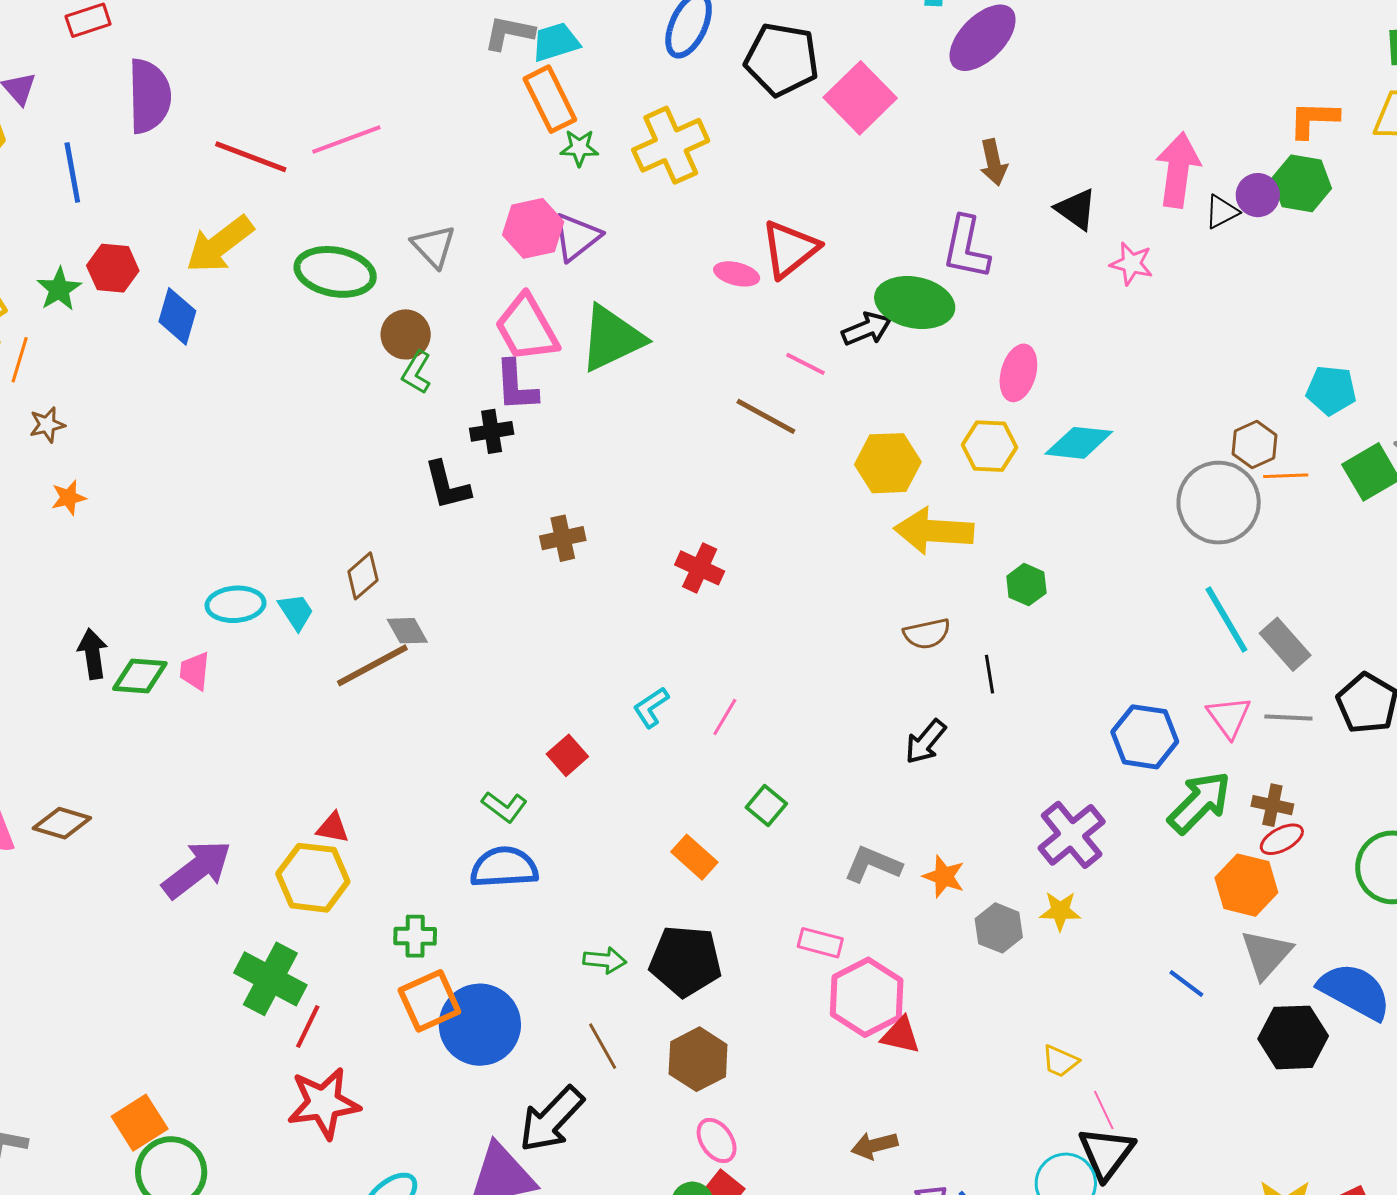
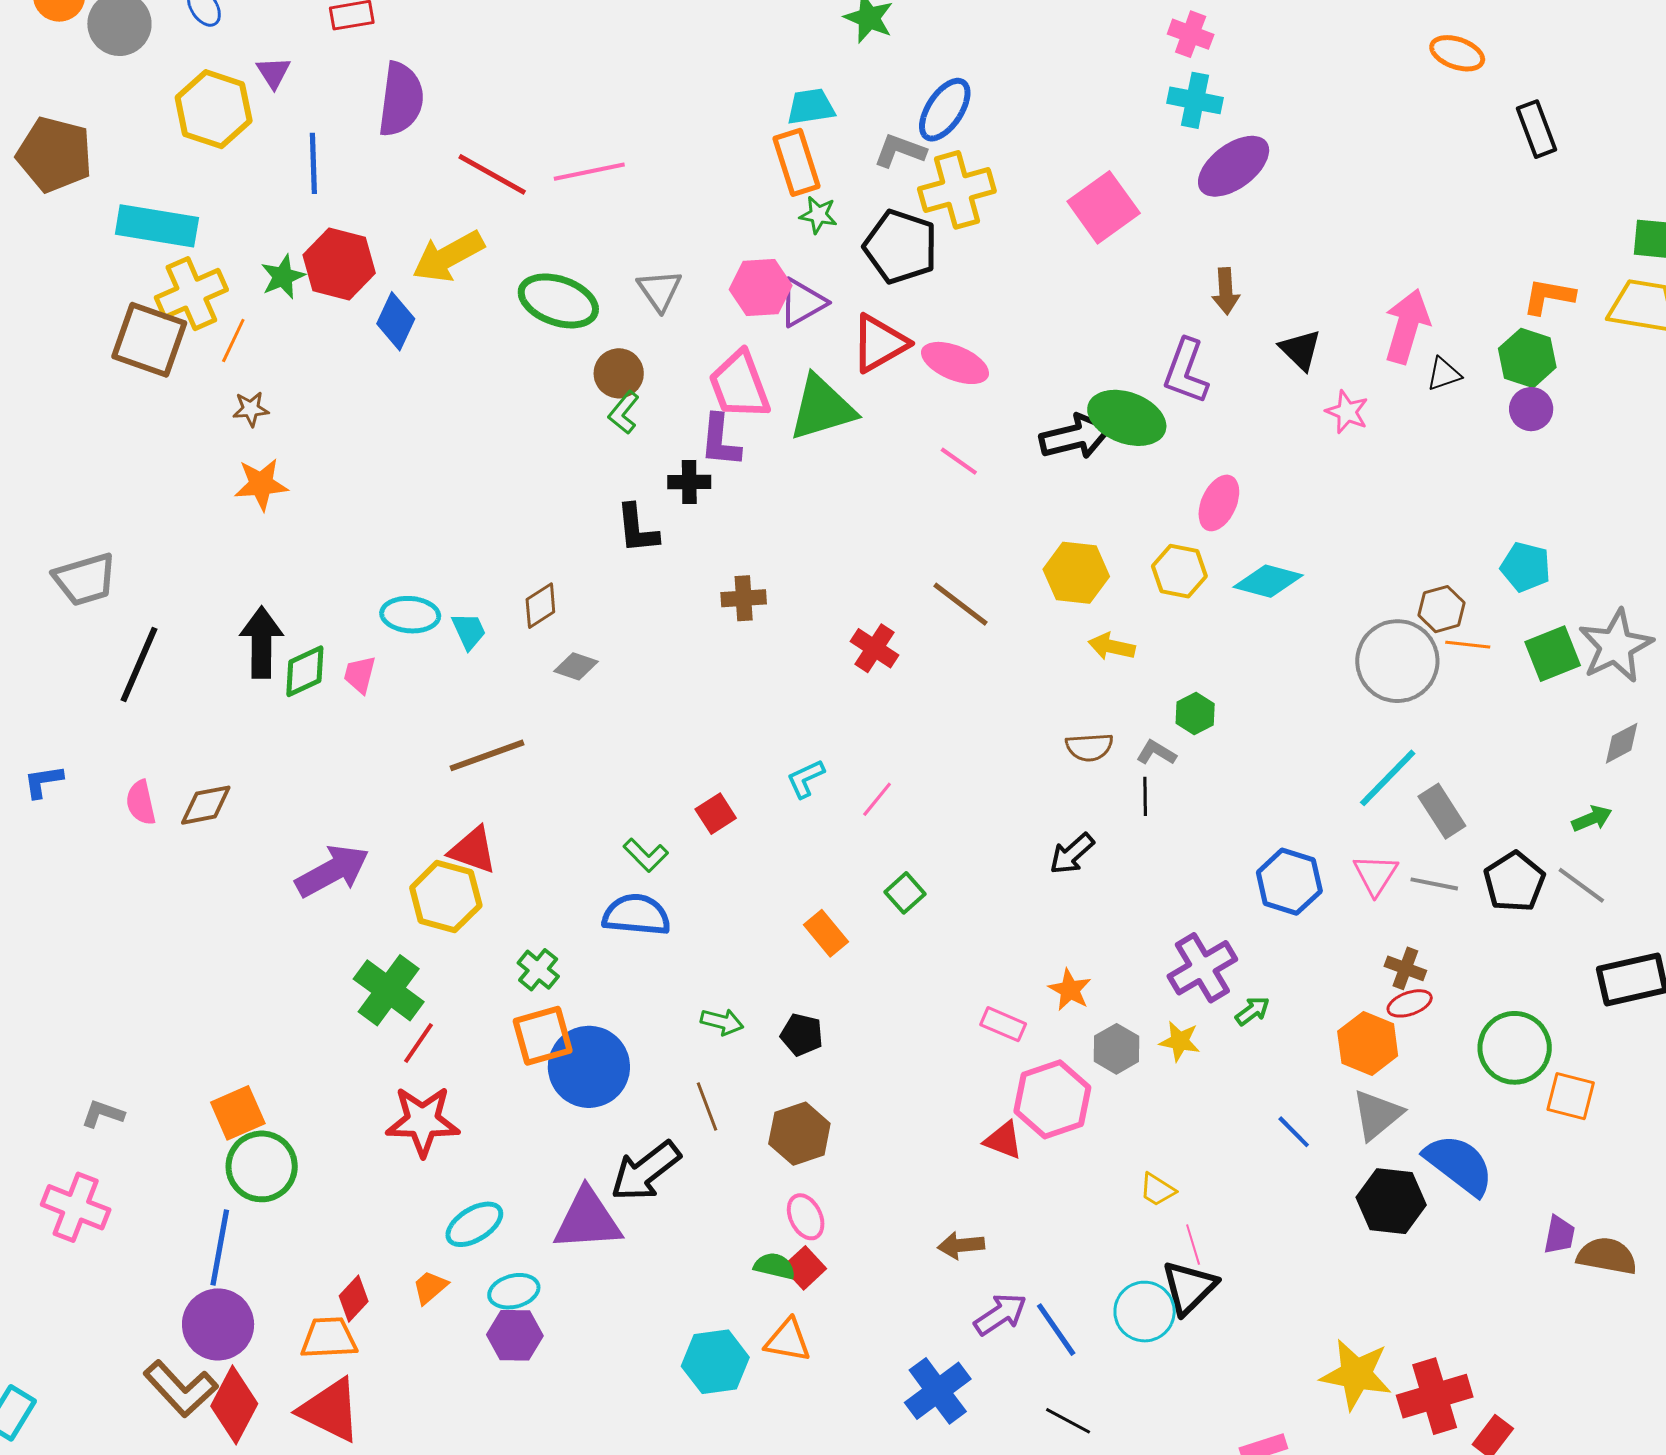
gray L-shape: (509, 33) -> (900, 151), moved
black pentagon: (782, 59) -> (901, 247), moved
yellow cross: (671, 145) -> (957, 190), moved
purple circle: (1258, 195) -> (1531, 409), moved
red triangle: (790, 249) -> (879, 343), moved
red hexagon: (113, 268) -> (339, 264), size x1.4
pink ellipse: (737, 274) -> (955, 363), size x1.5
black arrow: (867, 329) -> (1075, 437), size x1.4
pink line: (806, 364) -> (959, 461), moved
brown line: (766, 416) -> (961, 604), moved
orange star: (69, 498) -> (261, 484), size x1.5
yellow arrow: (934, 531) -> (1112, 647), size x0.6
cyan line: (1226, 619) -> (1388, 778), turned 66
gray diamond: (407, 631) -> (576, 666), turned -51
black arrow: (93, 654) -> (261, 642), size x1.4
brown line: (372, 665) -> (487, 755), moved
green diamond: (140, 676) -> (305, 671), turned -38
green arrow: (1199, 802) -> (1252, 1011), moved, size x0.5
brown diamond: (62, 823) -> (206, 805), turned -36
red triangle: (333, 828) -> (473, 850), size x1.5
gray L-shape: (873, 864) -> (1156, 753), moved, size x0.7
green cross: (415, 936) -> (538, 970), turned 30
pink rectangle: (820, 943) -> (1003, 1024), moved
black pentagon: (685, 961) -> (802, 1035), size x0.6
pink hexagon: (867, 997) -> (1052, 1099), moved

